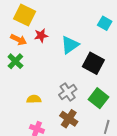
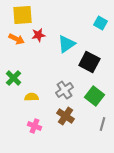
yellow square: (25, 15) -> (22, 15), turned -30
green cross: (15, 61) -> (13, 78), moved

